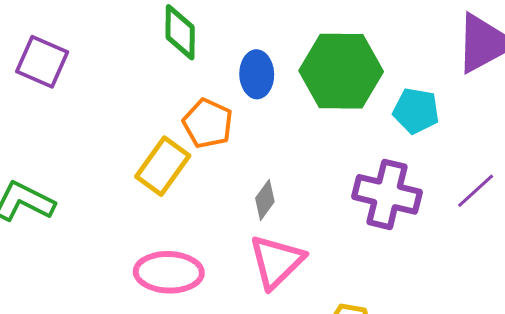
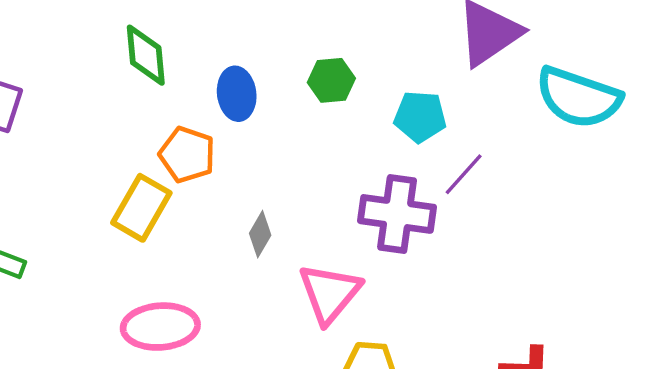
green hexagon: (341, 71) -> (331, 80), size x0.5
purple line: (476, 191) -> (464, 174), moved
pink triangle: (277, 261) -> (330, 293), moved

